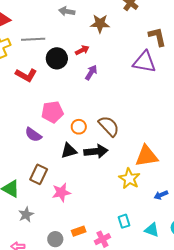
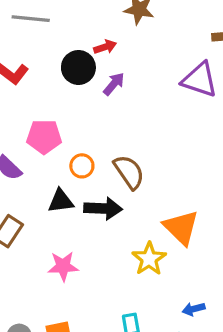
black circle: (57, 58) -> (78, 67), moved
orange triangle: (147, 156) -> (181, 227), turned 45
pink star: (61, 192) -> (63, 266), moved
blue arrow: (161, 195) -> (194, 309), moved

